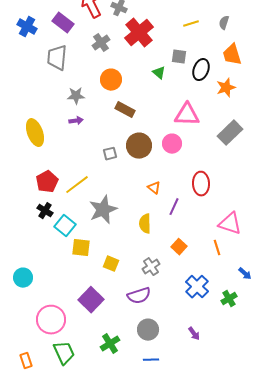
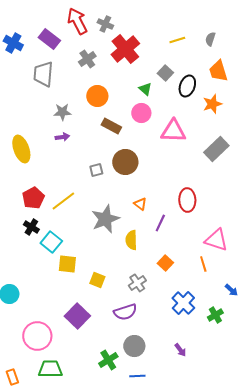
gray square: (179, 57) -> (165, 73), turned 35
pink circle: (172, 144) -> (141, 113), moved
gray star: (103, 210) -> (105, 219), moved
green cross: (110, 344) -> (108, 360), moved
green trapezoid: (64, 353) -> (50, 369), turned -65

